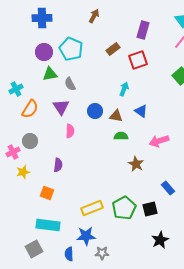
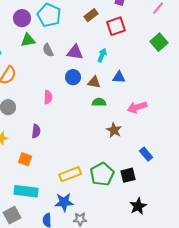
purple triangle: (61, 107) -> (75, 52), moved, turned -48
blue triangle: (141, 111) -> (119, 77), turned -32

